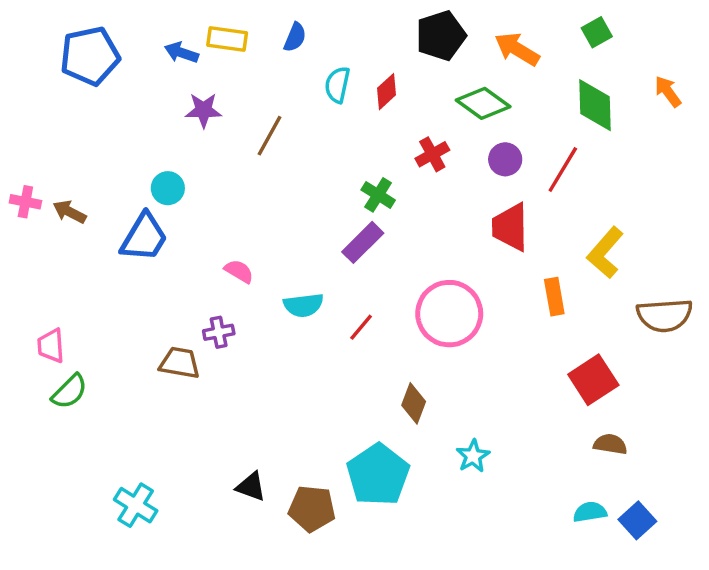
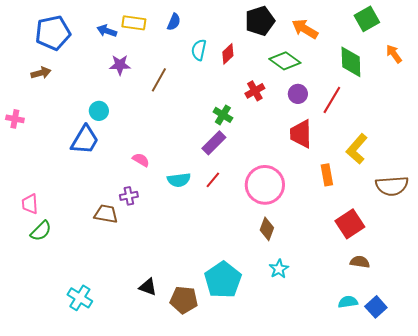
green square: (597, 32) -> (367, 19), moved, size x1.4
brown arrow: (70, 212) -> (41, 73), moved, turned 138
red line: (361, 327) -> (213, 180), moved
brown diamond: (414, 403) -> (267, 229), moved

